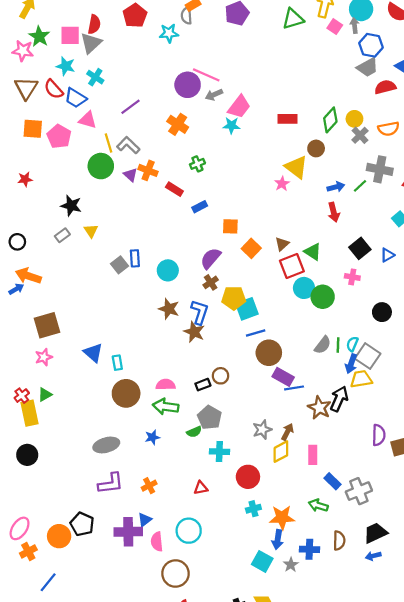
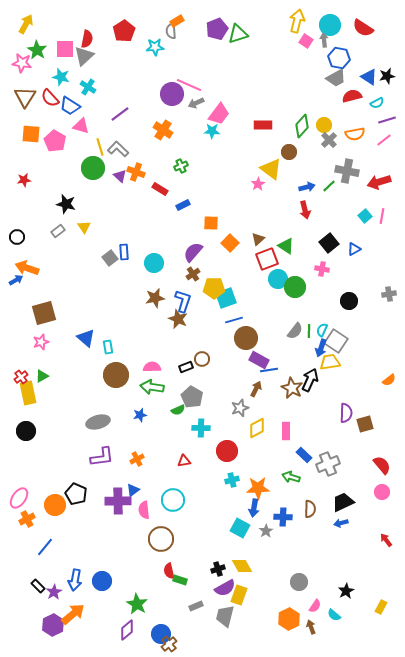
green triangle: (293, 19) -> (238, 34), moved
brown star: (169, 309) -> (155, 298), turned -30
brown arrow: (287, 432) -> (256, 389), moved

